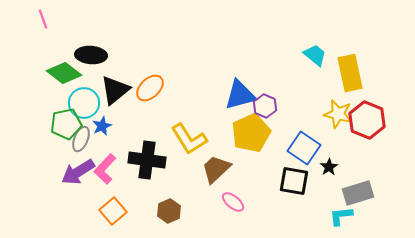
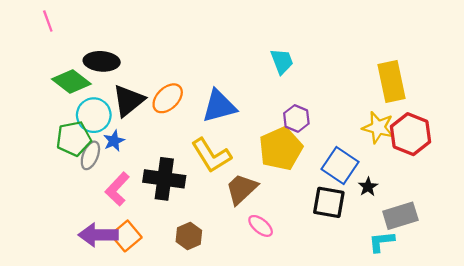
cyan trapezoid: (315, 55) -> (282, 61), moved, turned 30
blue triangle: (240, 95) -> (219, 106), moved
purple arrow: (78, 172) -> (98, 235), moved, turned 32

